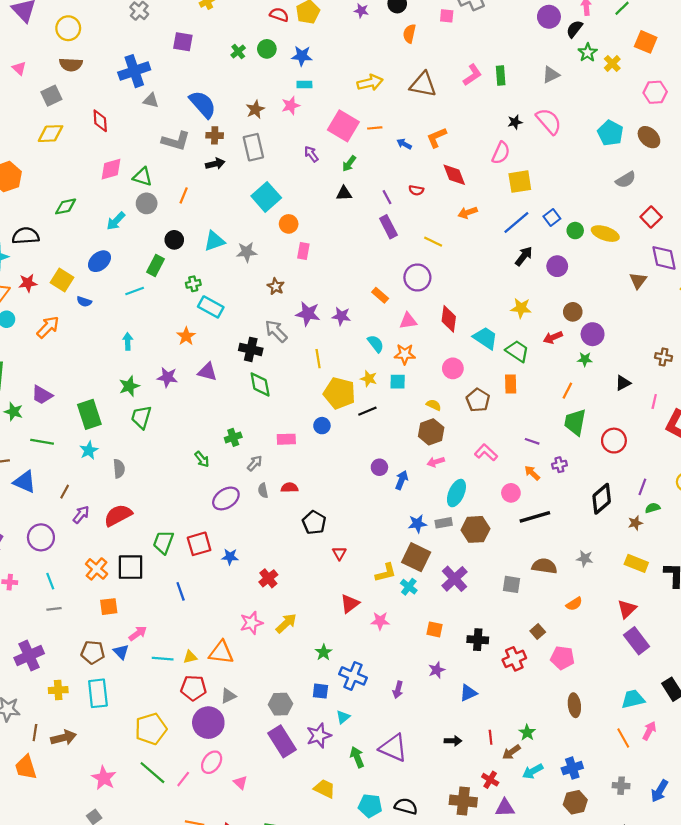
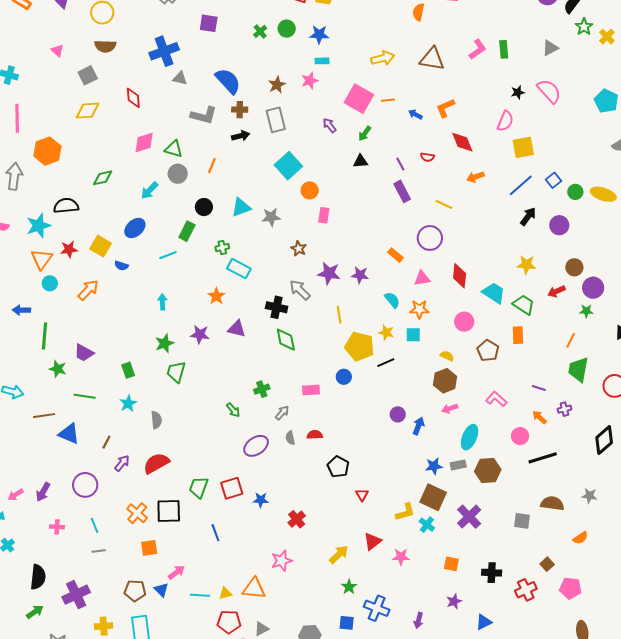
green rectangle: (89, 414) -> (128, 370), size x0.6
yellow arrow: (286, 623) -> (339, 554), moved

